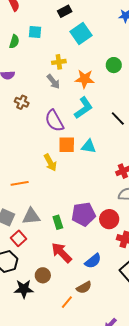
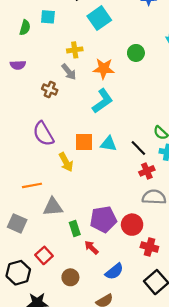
brown cross: (22, 102) -> (50, 89), moved
black line: (118, 118) -> (138, 148), moved
purple semicircle: (54, 121) -> (43, 134), moved
gray triangle: (31, 216) -> (53, 207), moved
red square: (18, 238) -> (44, 255), moved
red arrow: (62, 253) -> (91, 248), moved, size x0.6
brown circle: (43, 275) -> (70, 277), moved

